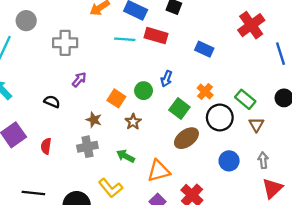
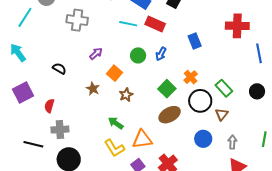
red cross: (251, 25) -> (237, 26), turned 30
blue rectangle: (204, 49) -> (195, 41), turned 35
blue arrow: (166, 79) -> (161, 54), moved
purple arrow: (79, 80) -> (96, 54), moved
green circle: (144, 91) -> (138, 55), moved
brown triangle: (256, 125) -> (222, 114), moved
gray cross: (87, 147) -> (60, 130), moved
yellow L-shape: (111, 188) -> (114, 148), moved

